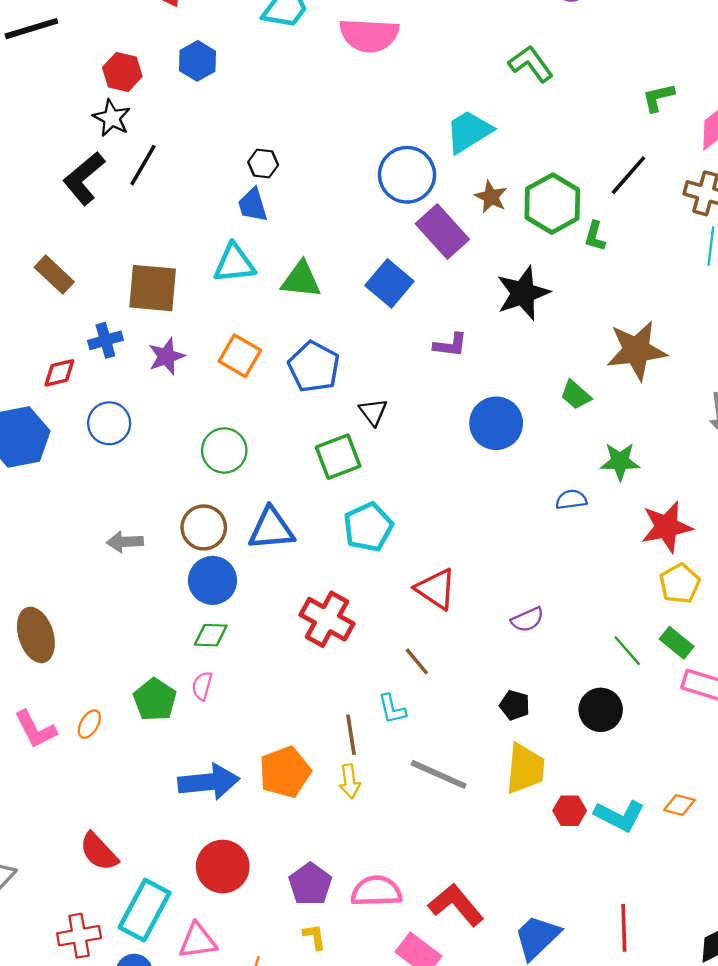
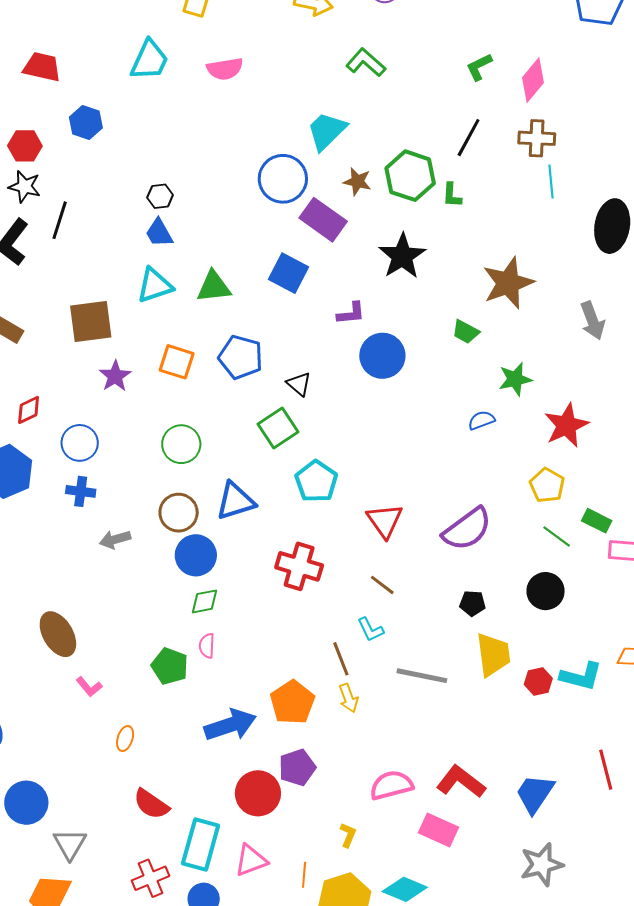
pink semicircle: (369, 35) -> (225, 69), size x0.7
blue cross: (105, 340) -> (81, 491), moved, turned 36
blue circle: (496, 423) -> (382, 356), moved
yellow pentagon: (680, 584) -> (547, 485), moved
red triangle: (436, 589) -> (385, 521), turned 33
purple semicircle: (527, 620) -> (467, 529), size x1.8
orange ellipse: (89, 724) -> (125, 738), moved
pink L-shape: (35, 729) -> (89, 687), moved, size x0.7
purple pentagon: (310, 884) -> (297, 767), moved, turned 30
yellow L-shape: (314, 937) -> (348, 835), turned 45

